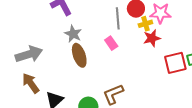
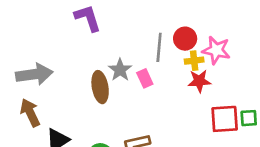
gray star: (73, 34) -> (120, 70), moved

